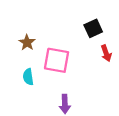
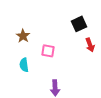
pink square: (57, 60) -> (48, 51), size x0.6

